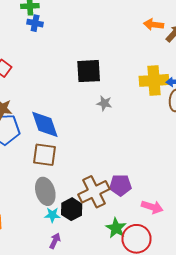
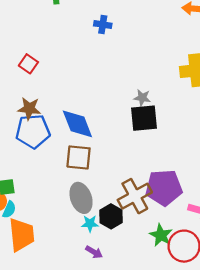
blue cross: (35, 23) -> (103, 25), moved
black square: (89, 71) -> (144, 118), moved
purple pentagon: (120, 185) -> (164, 188), size x1.5
purple arrow: (55, 241) -> (94, 252), turned 98

